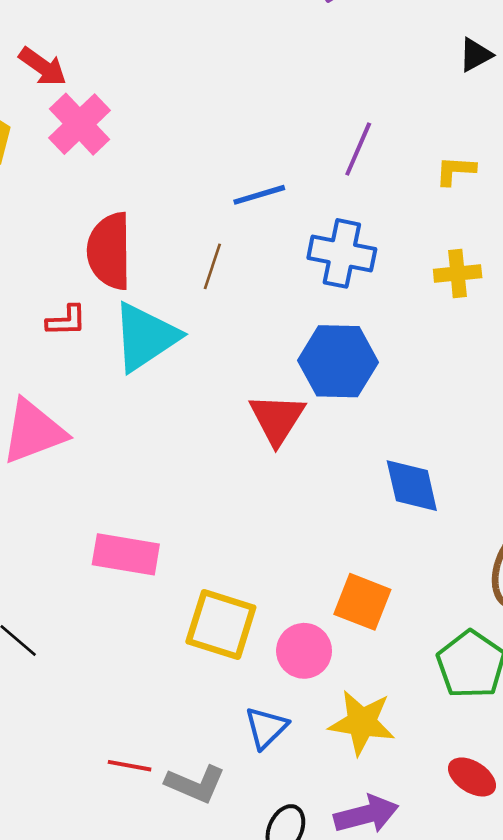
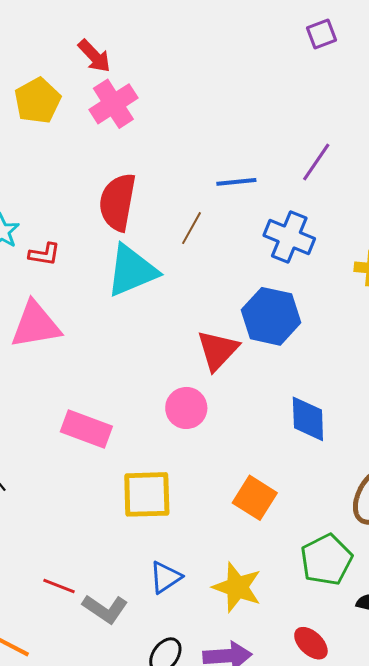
red L-shape: (66, 321) -> (44, 254), moved
yellow square: (221, 624) -> (147, 494), turned -30
pink circle: (304, 651) -> (186, 408), moved

